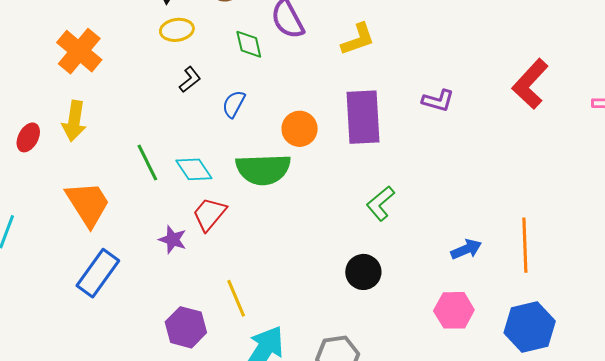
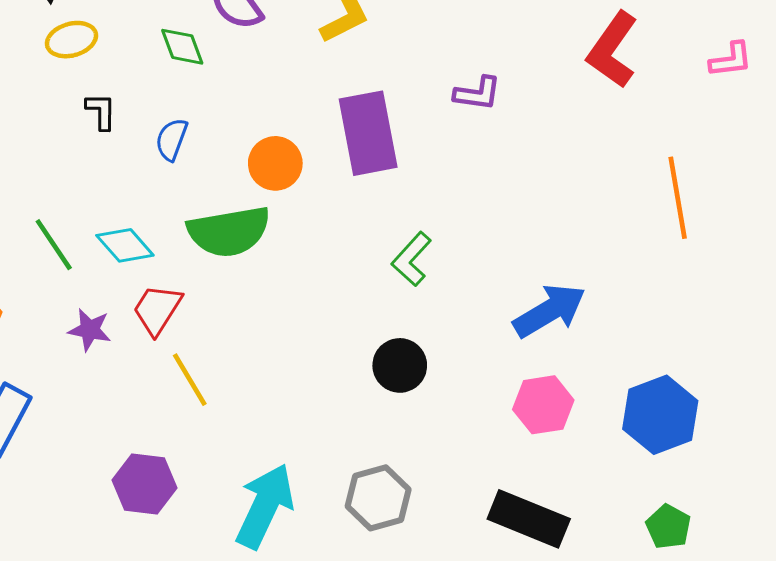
black L-shape: (190, 79) -> (101, 111), turned -44
purple star: (173, 240) -> (90, 330), moved
orange line: (525, 245) -> (678, 198), moved
blue arrow: (466, 249) -> (549, 311), size x1.6
yellow line: (236, 298) -> (190, 380), moved

